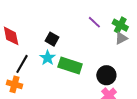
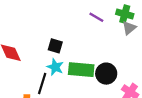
black line: (22, 64) -> (42, 83), moved
black circle: (106, 75) -> (106, 74), moved

